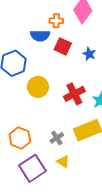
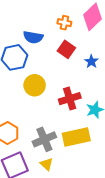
blue semicircle: (40, 36) -> (33, 37), moved
gray cross: (57, 138) -> (44, 139), size x1.6

